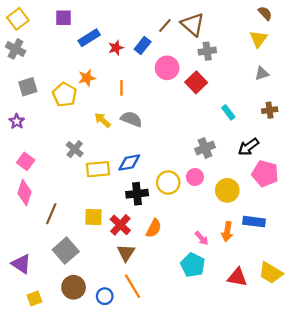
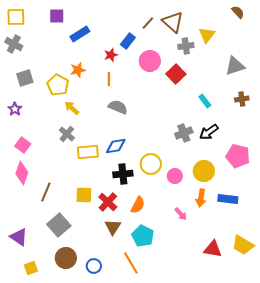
yellow square: (18, 19) -> (16, 17), turned 36
yellow triangle: (258, 39) -> (207, 35), moved
red star: (116, 48) -> (111, 55), moved
gray triangle: (262, 73) -> (235, 66), size x1.5
yellow arrow: (102, 120) -> (72, 108), moved
black arrow: (248, 147) -> (209, 132), moved
pink circle: (195, 177) -> (175, 176), moved
orange arrow: (227, 232) -> (201, 198), moved
cyan pentagon: (193, 265) -> (143, 236), moved
orange line: (133, 286) -> (131, 263), moved

